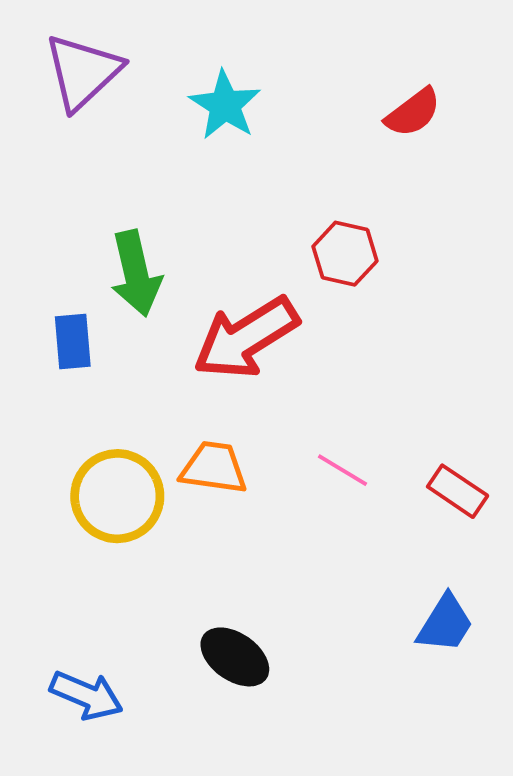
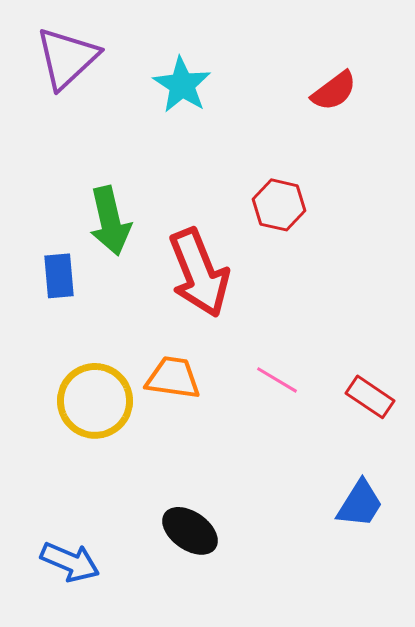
red arrow: (246, 338) -> (199, 273), turned -80

